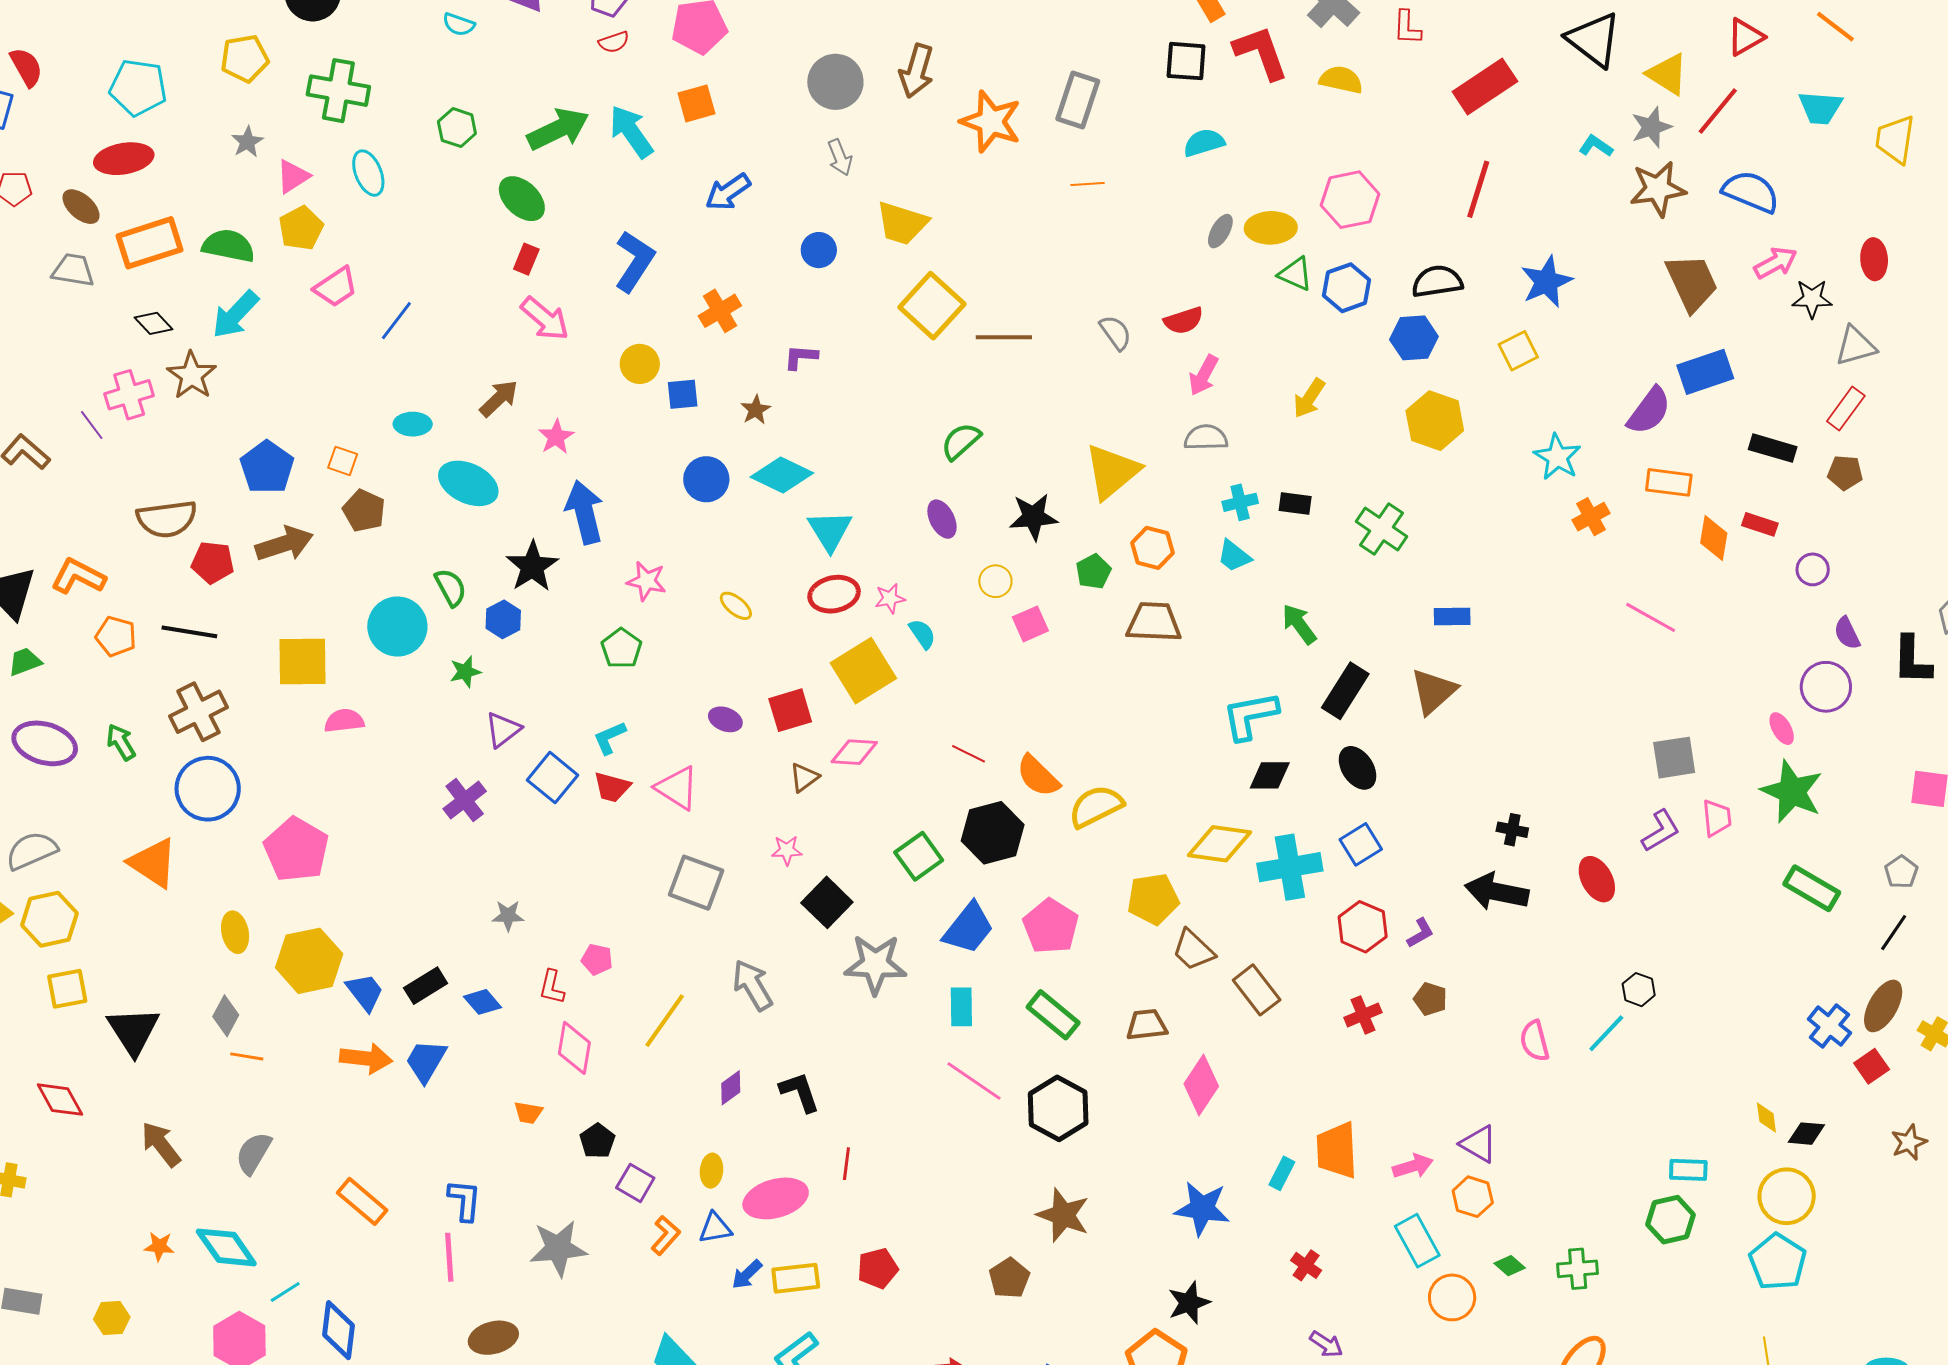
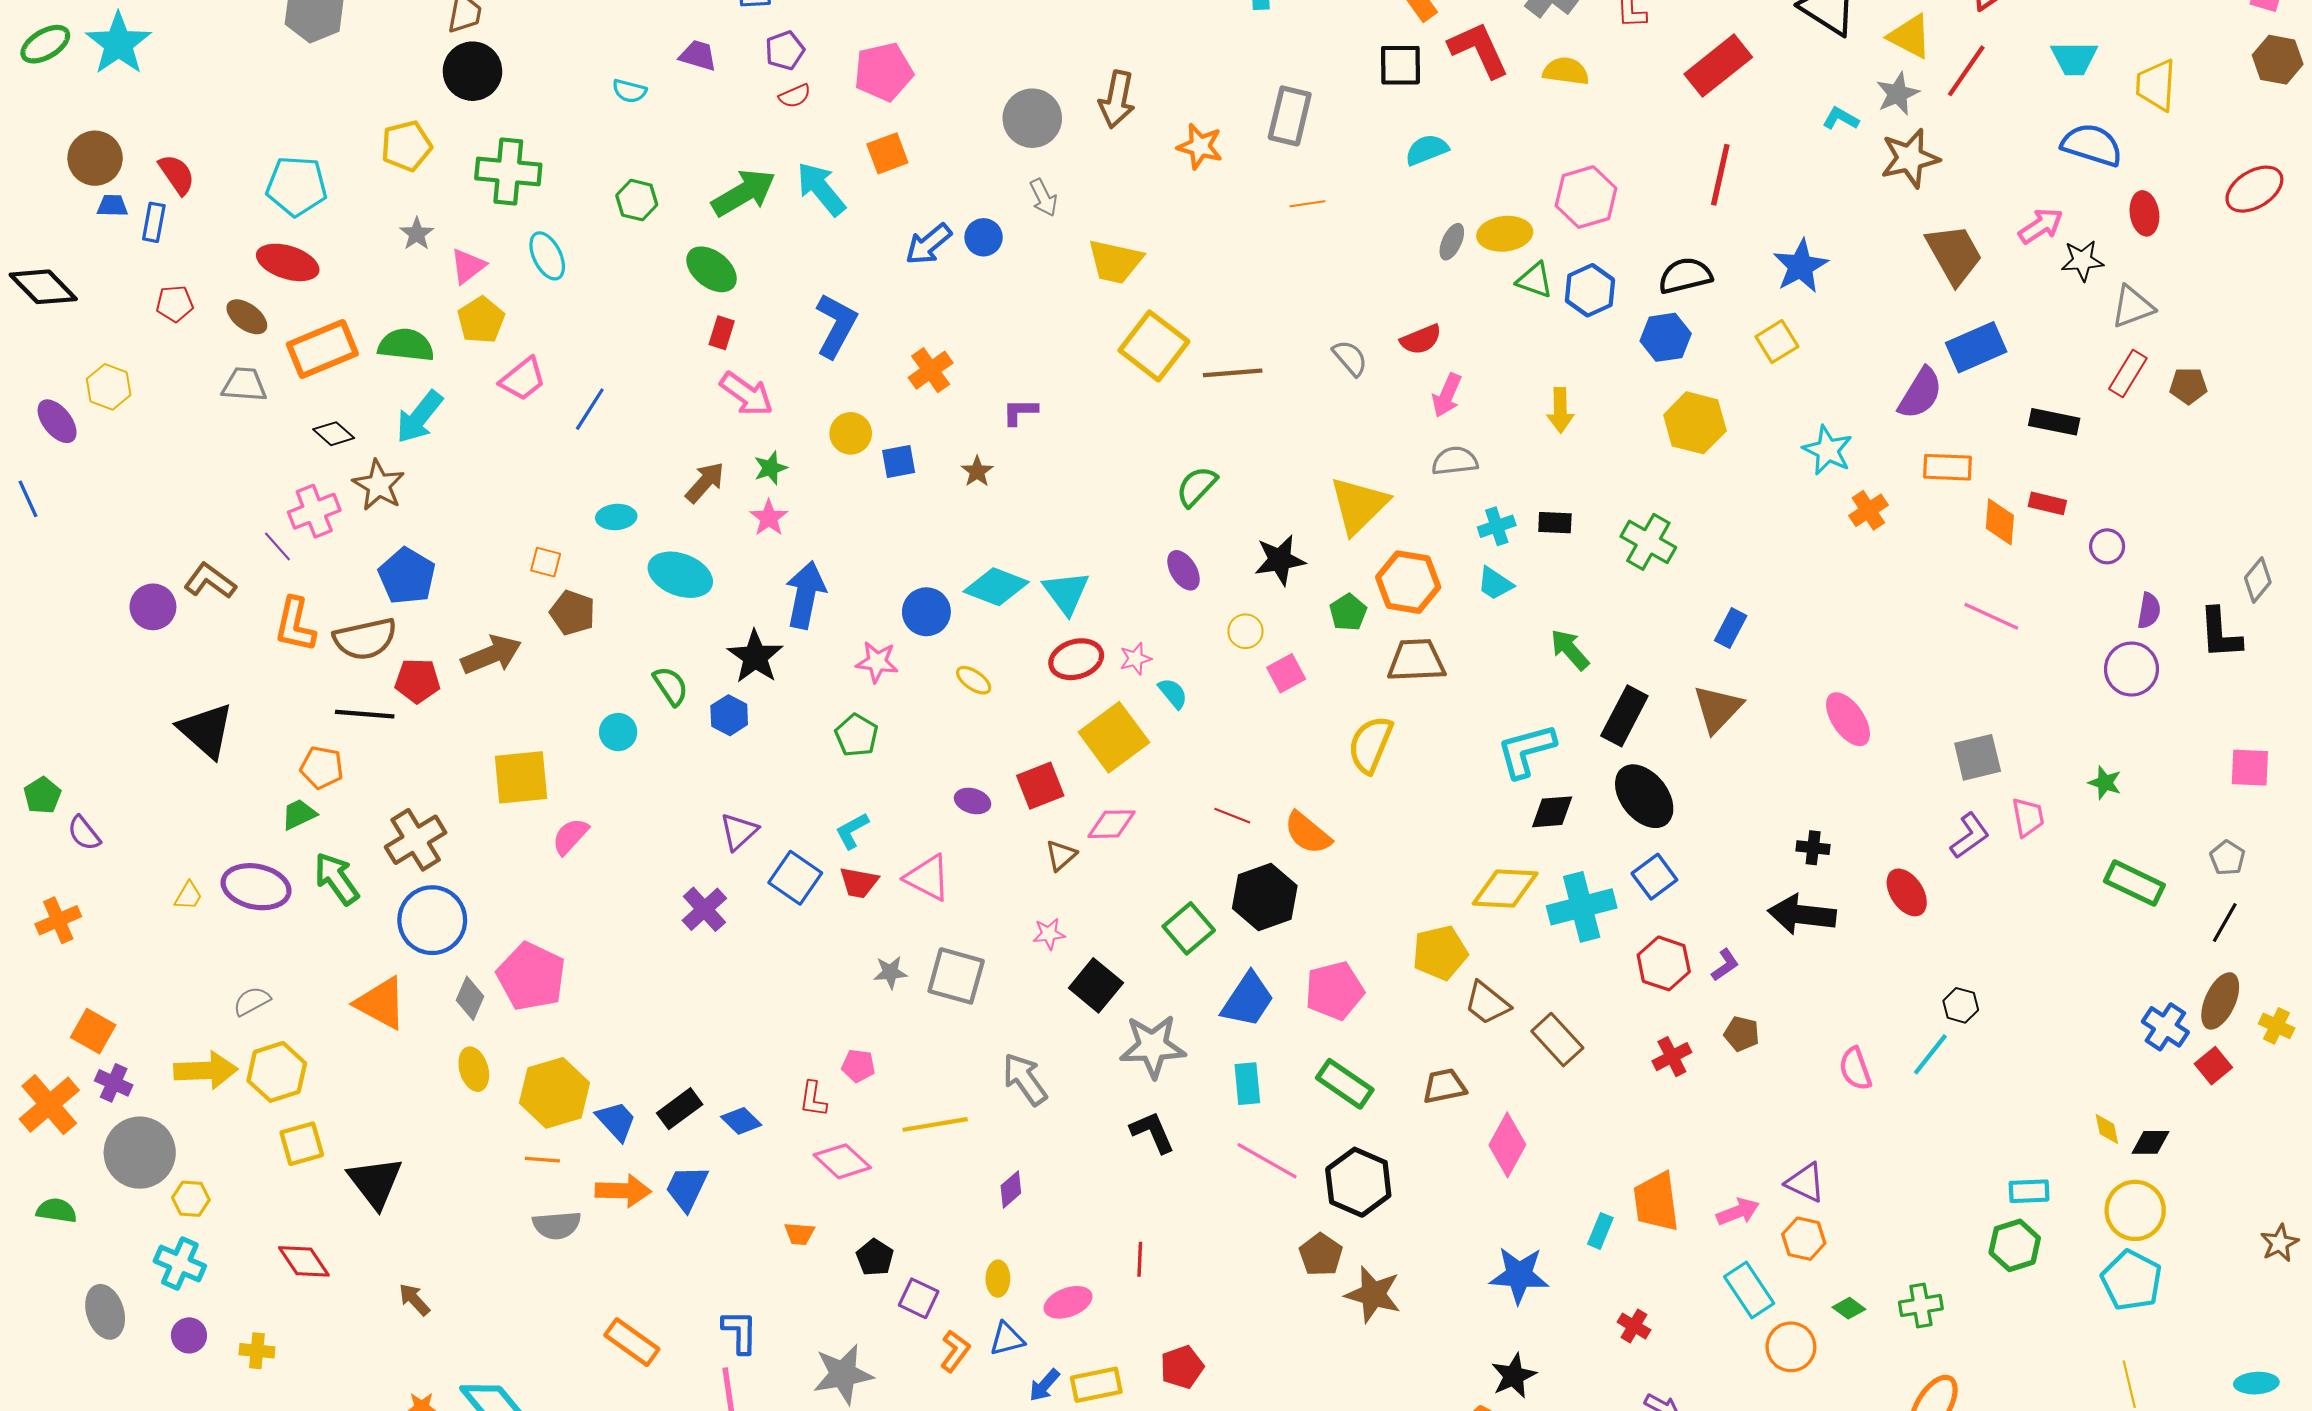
orange star: (991, 122) -> (1200, 146), size x0.7
red ellipse: (124, 159) -> (288, 262), turned 32
blue semicircle: (1751, 192) -> (2092, 145), moved
blue circle: (819, 250) -> (984, 237), moved
yellow arrow: (1309, 398) -> (1560, 410), turned -30
blue pentagon: (267, 467) -> (407, 576), moved
brown pentagon: (1845, 473) -> (2188, 386), moved
cyan diamond: (782, 475) -> (996, 587), moved
blue circle: (706, 479) -> (926, 612), moved
blue arrow: (585, 512) -> (805, 595), turned 30
orange hexagon: (1152, 548) -> (1408, 582), size x1.4
orange L-shape: (78, 576) -> (295, 625), moved, turned -100
blue rectangle: (1452, 617) -> (1731, 628), turned -57
pink line: (1651, 617) -> (1991, 616), moved
cyan circle: (397, 627) -> (618, 732), size x0.6
black line: (189, 632) -> (365, 714), moved
purple semicircle: (1847, 633) -> (2149, 611), turned -140
green trapezoid: (25, 662) -> (299, 814), moved
green star: (465, 672) -> (770, 468), moved
pink semicircle: (344, 721) -> (570, 836), turned -36
pink ellipse: (1782, 729) -> (1848, 719), moved, size x1.6
green arrow: (121, 742) -> (336, 879), size x1.4
black ellipse: (1358, 768) -> (1644, 796), size x1.4
green star: (1792, 792) -> (2105, 783), size x0.5
yellow semicircle: (1096, 806) -> (1370, 745), moved, turned -36
gray semicircle: (32, 851) -> (252, 1001), size x0.7
gray star: (508, 916) -> (890, 972), moved
pink pentagon: (1051, 926) -> (1334, 991), turned 30
gray diamond: (226, 1016) -> (470, 998), moved
yellow line: (665, 1021) -> (935, 1124), turned 50
pink diamond: (574, 1048) -> (842, 1161), turned -52
orange line: (247, 1056) -> (542, 1160), moved
black L-shape: (800, 1092) -> (1152, 1132), moved
brown star: (1909, 1142) -> (2280, 1243), moved
brown arrow: (161, 1144) -> (414, 1300), size x0.7
gray semicircle: (254, 1153) -> (557, 1225), moved, turned -120
pink ellipse: (776, 1198) -> (1068, 1302), size x0.7
brown pentagon: (1009, 1278) -> (1321, 1255), moved

